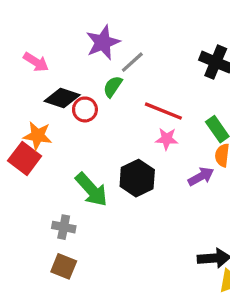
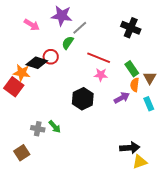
purple star: (103, 42) -> (62, 16), turned 30
pink arrow: (36, 62) -> (32, 25), moved
black diamond: (62, 98) -> (37, 63), moved
green arrow: (91, 190) -> (55, 127), moved, size x0.6
brown square: (64, 266) -> (22, 153), moved, turned 35

